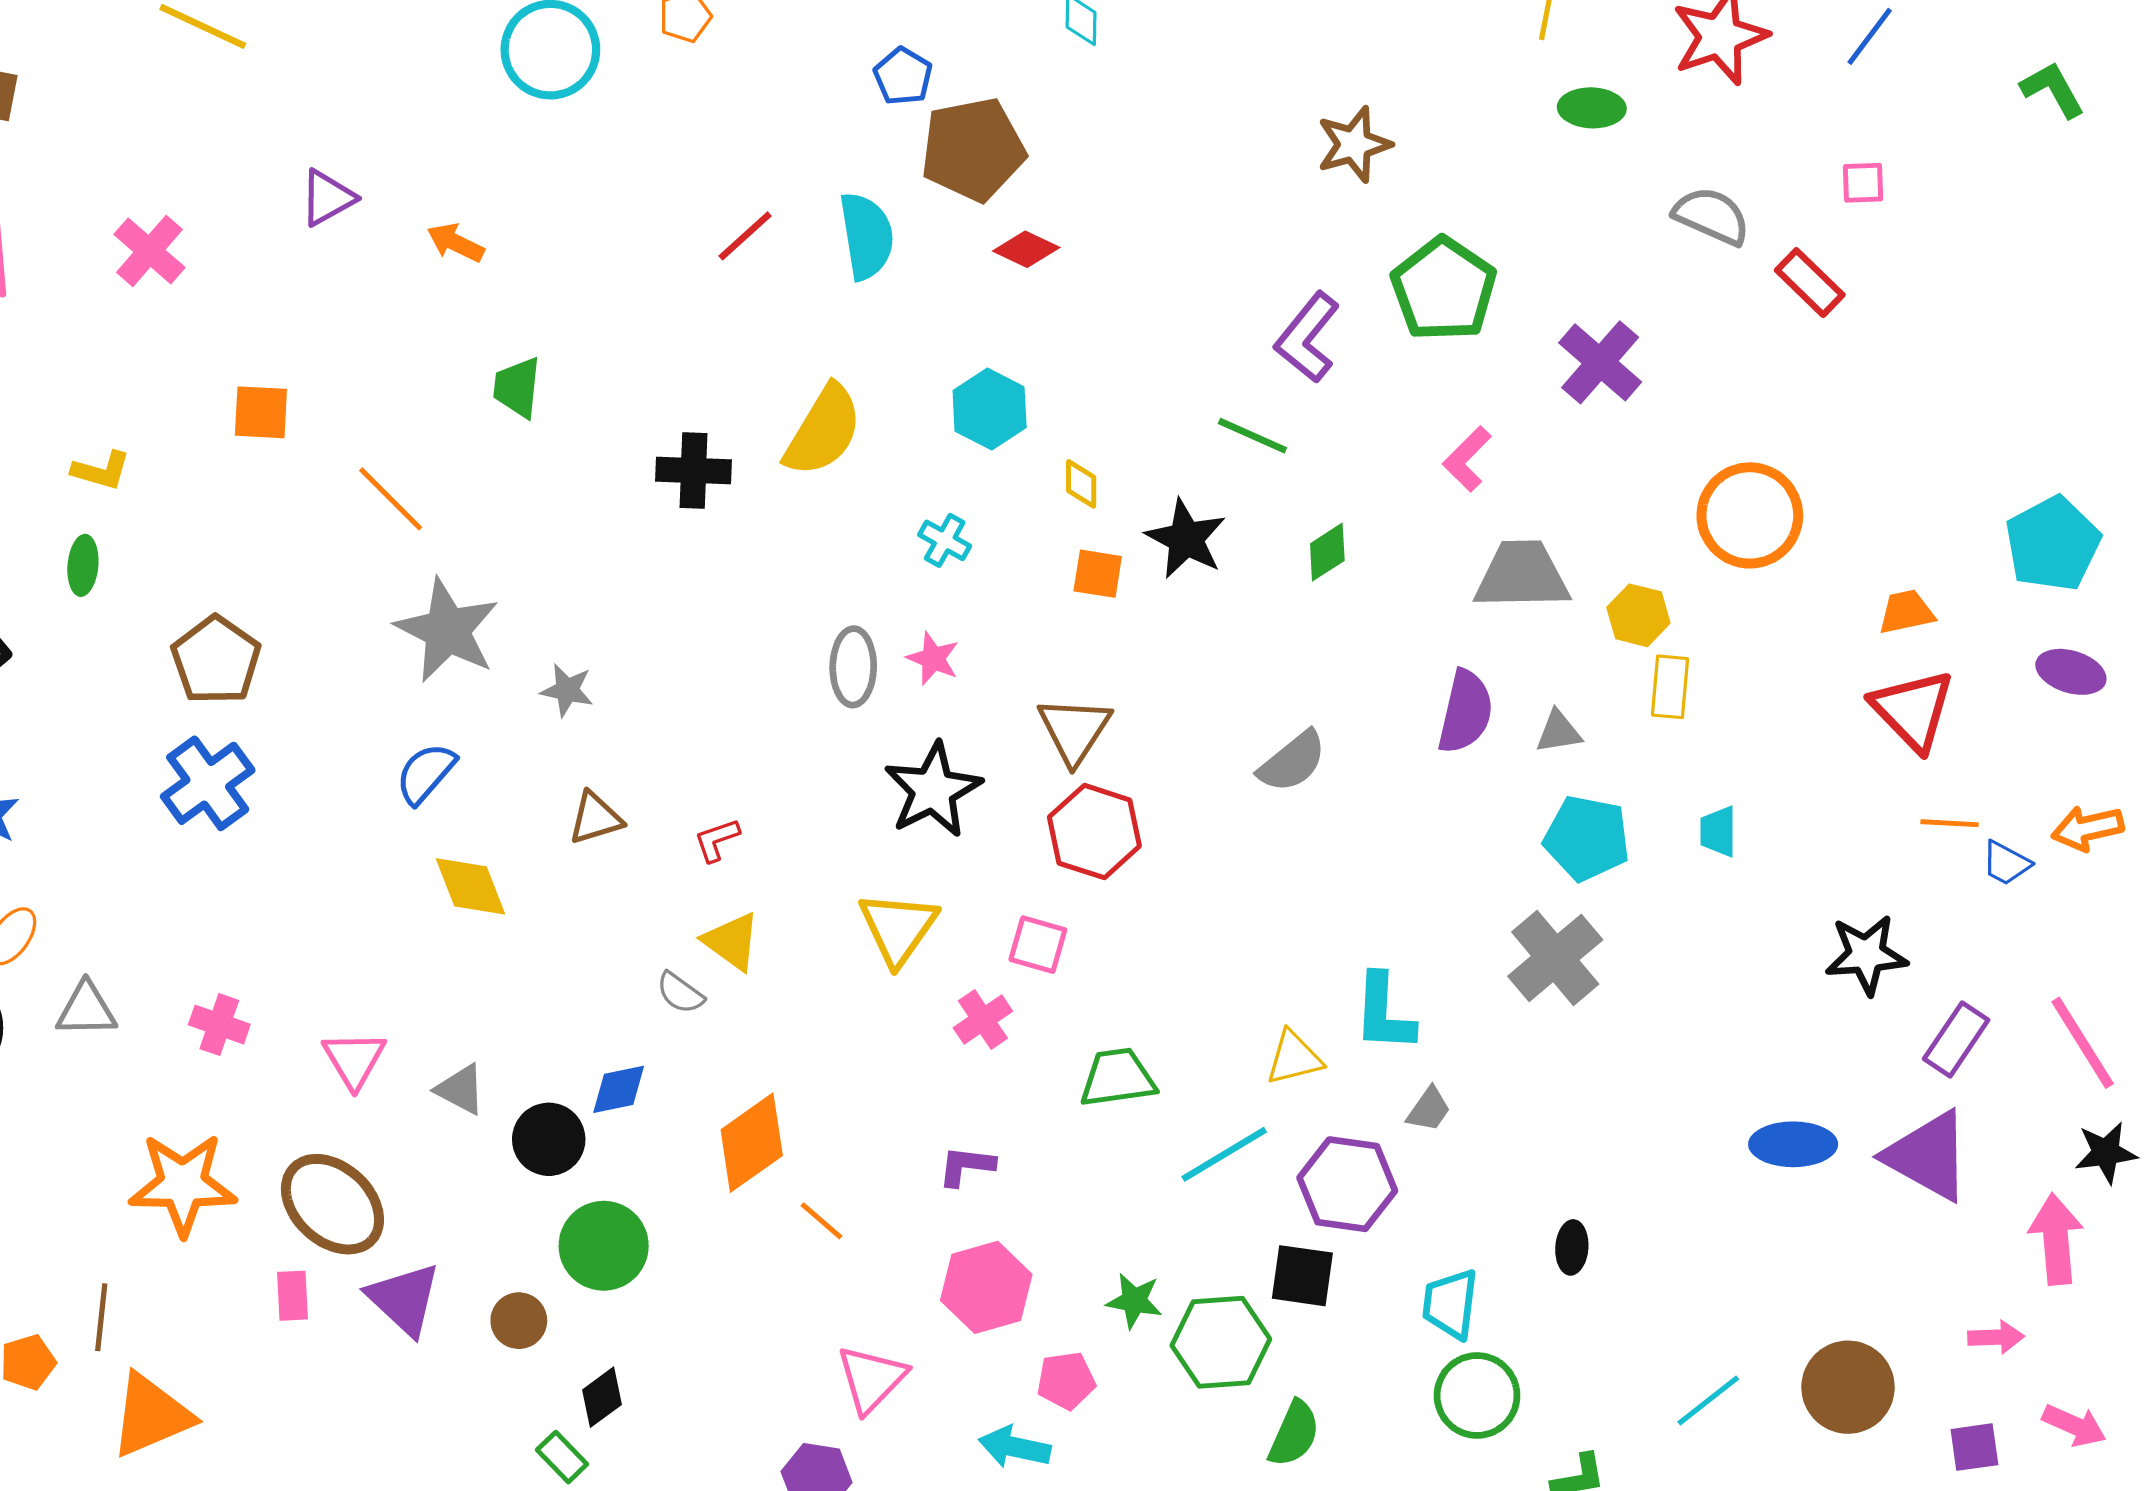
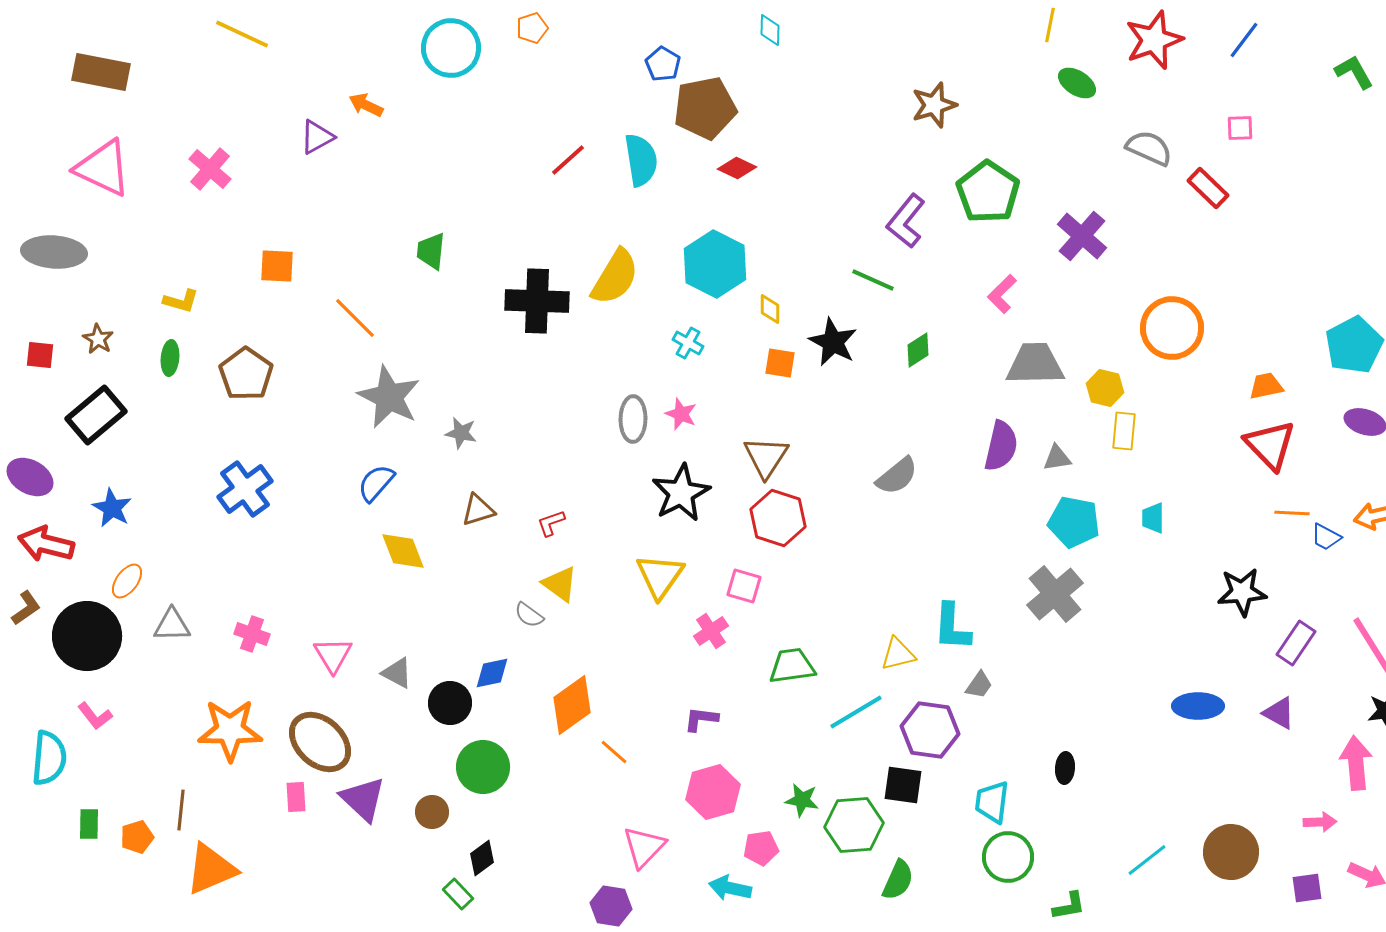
green ellipse: (1592, 108) -> (1077, 83), turned 30
orange arrow: (456, 243) -> (366, 105), moved
cyan hexagon: (990, 409) -> (715, 264), size x1.4
black cross: (693, 471) -> (537, 301), size x1.4
brown pentagon: (216, 660) -> (246, 374), moved
purple triangle: (1928, 1156) -> (1279, 713), size x0.6

